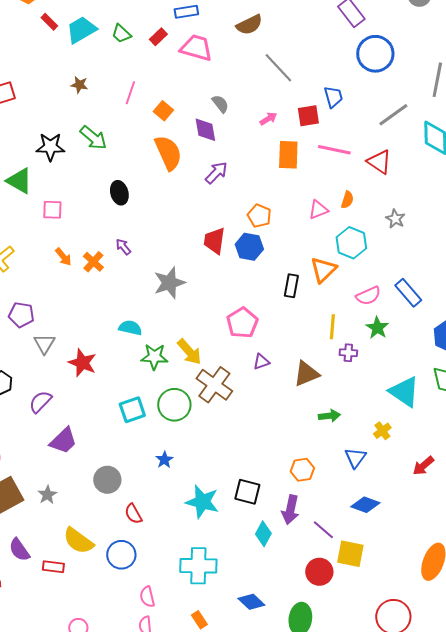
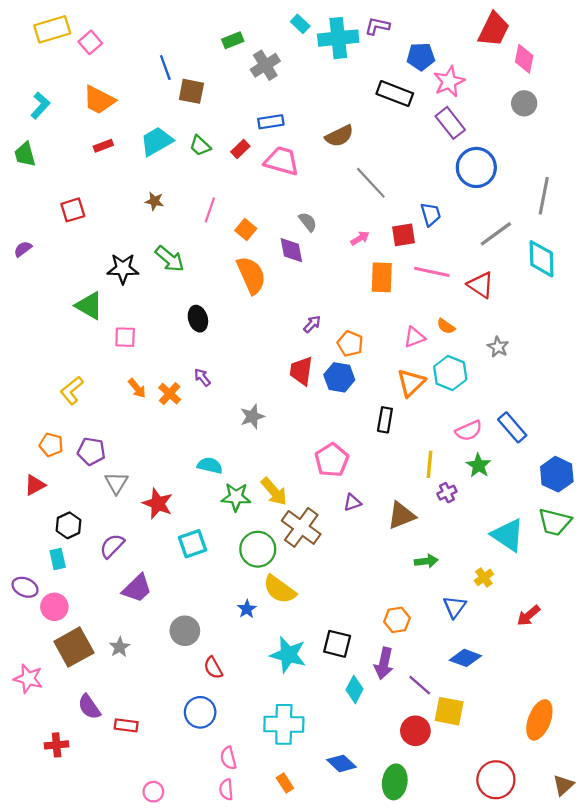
red rectangle: (49, 22) -> (103, 146), moved, turned -66
purple arrow: (216, 173) -> (312, 324), moved, size x0.7
orange semicircle: (347, 200) -> (446, 326), turned 108
orange triangle: (323, 270) -> (411, 383), moved
gray star: (169, 283) -> (252, 417), size x0.7
purple cross: (348, 353) -> (447, 493), turned -30
cyan square: (132, 410) -> (192, 544), moved
yellow semicircle: (78, 541) -> (279, 589), moved

